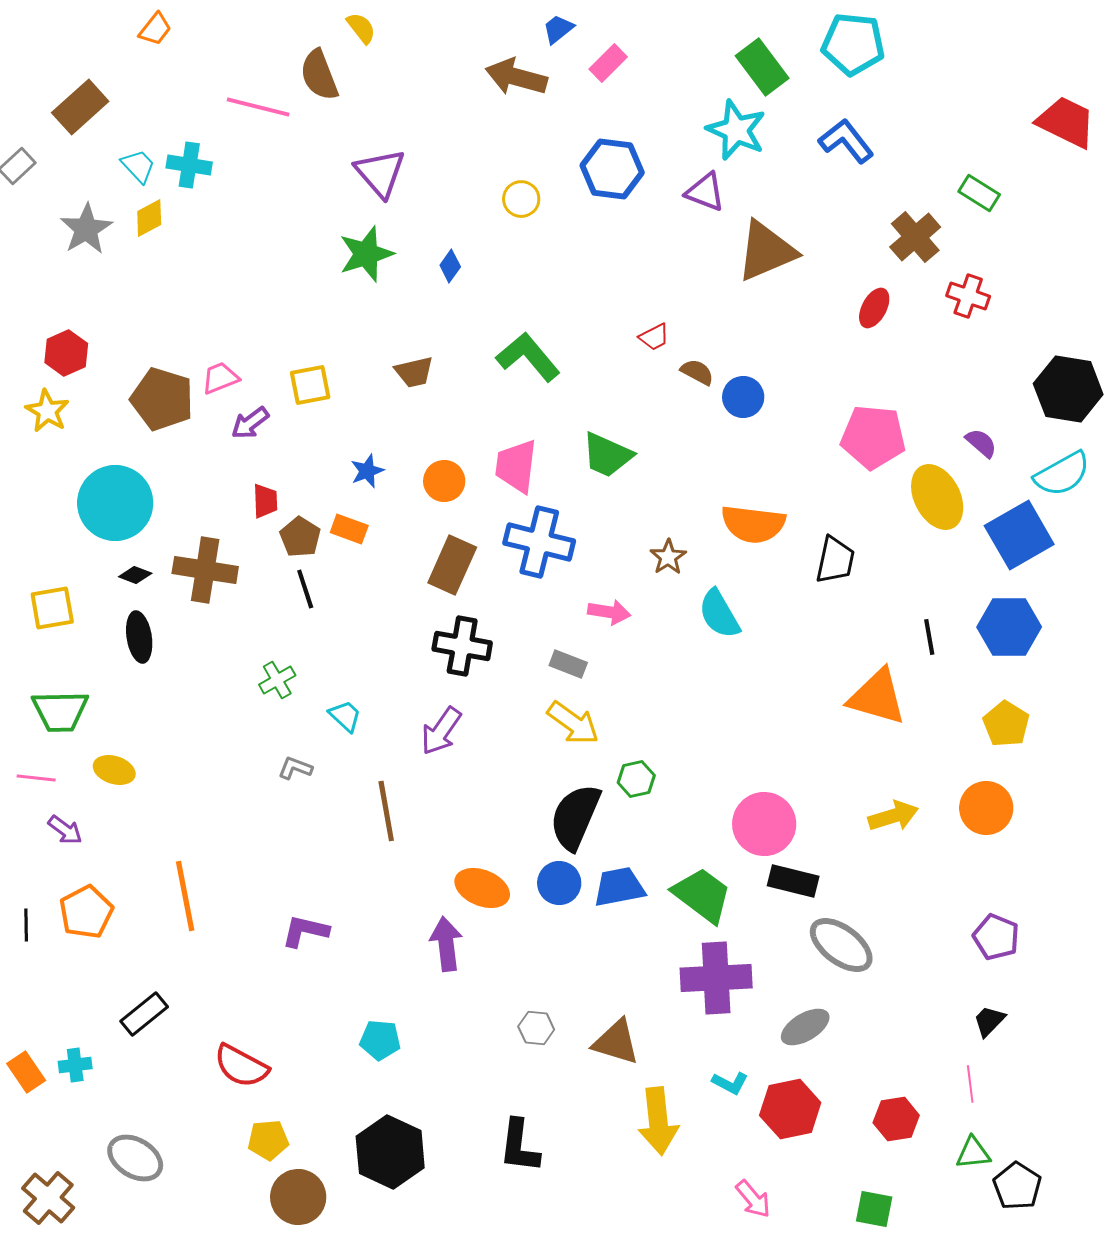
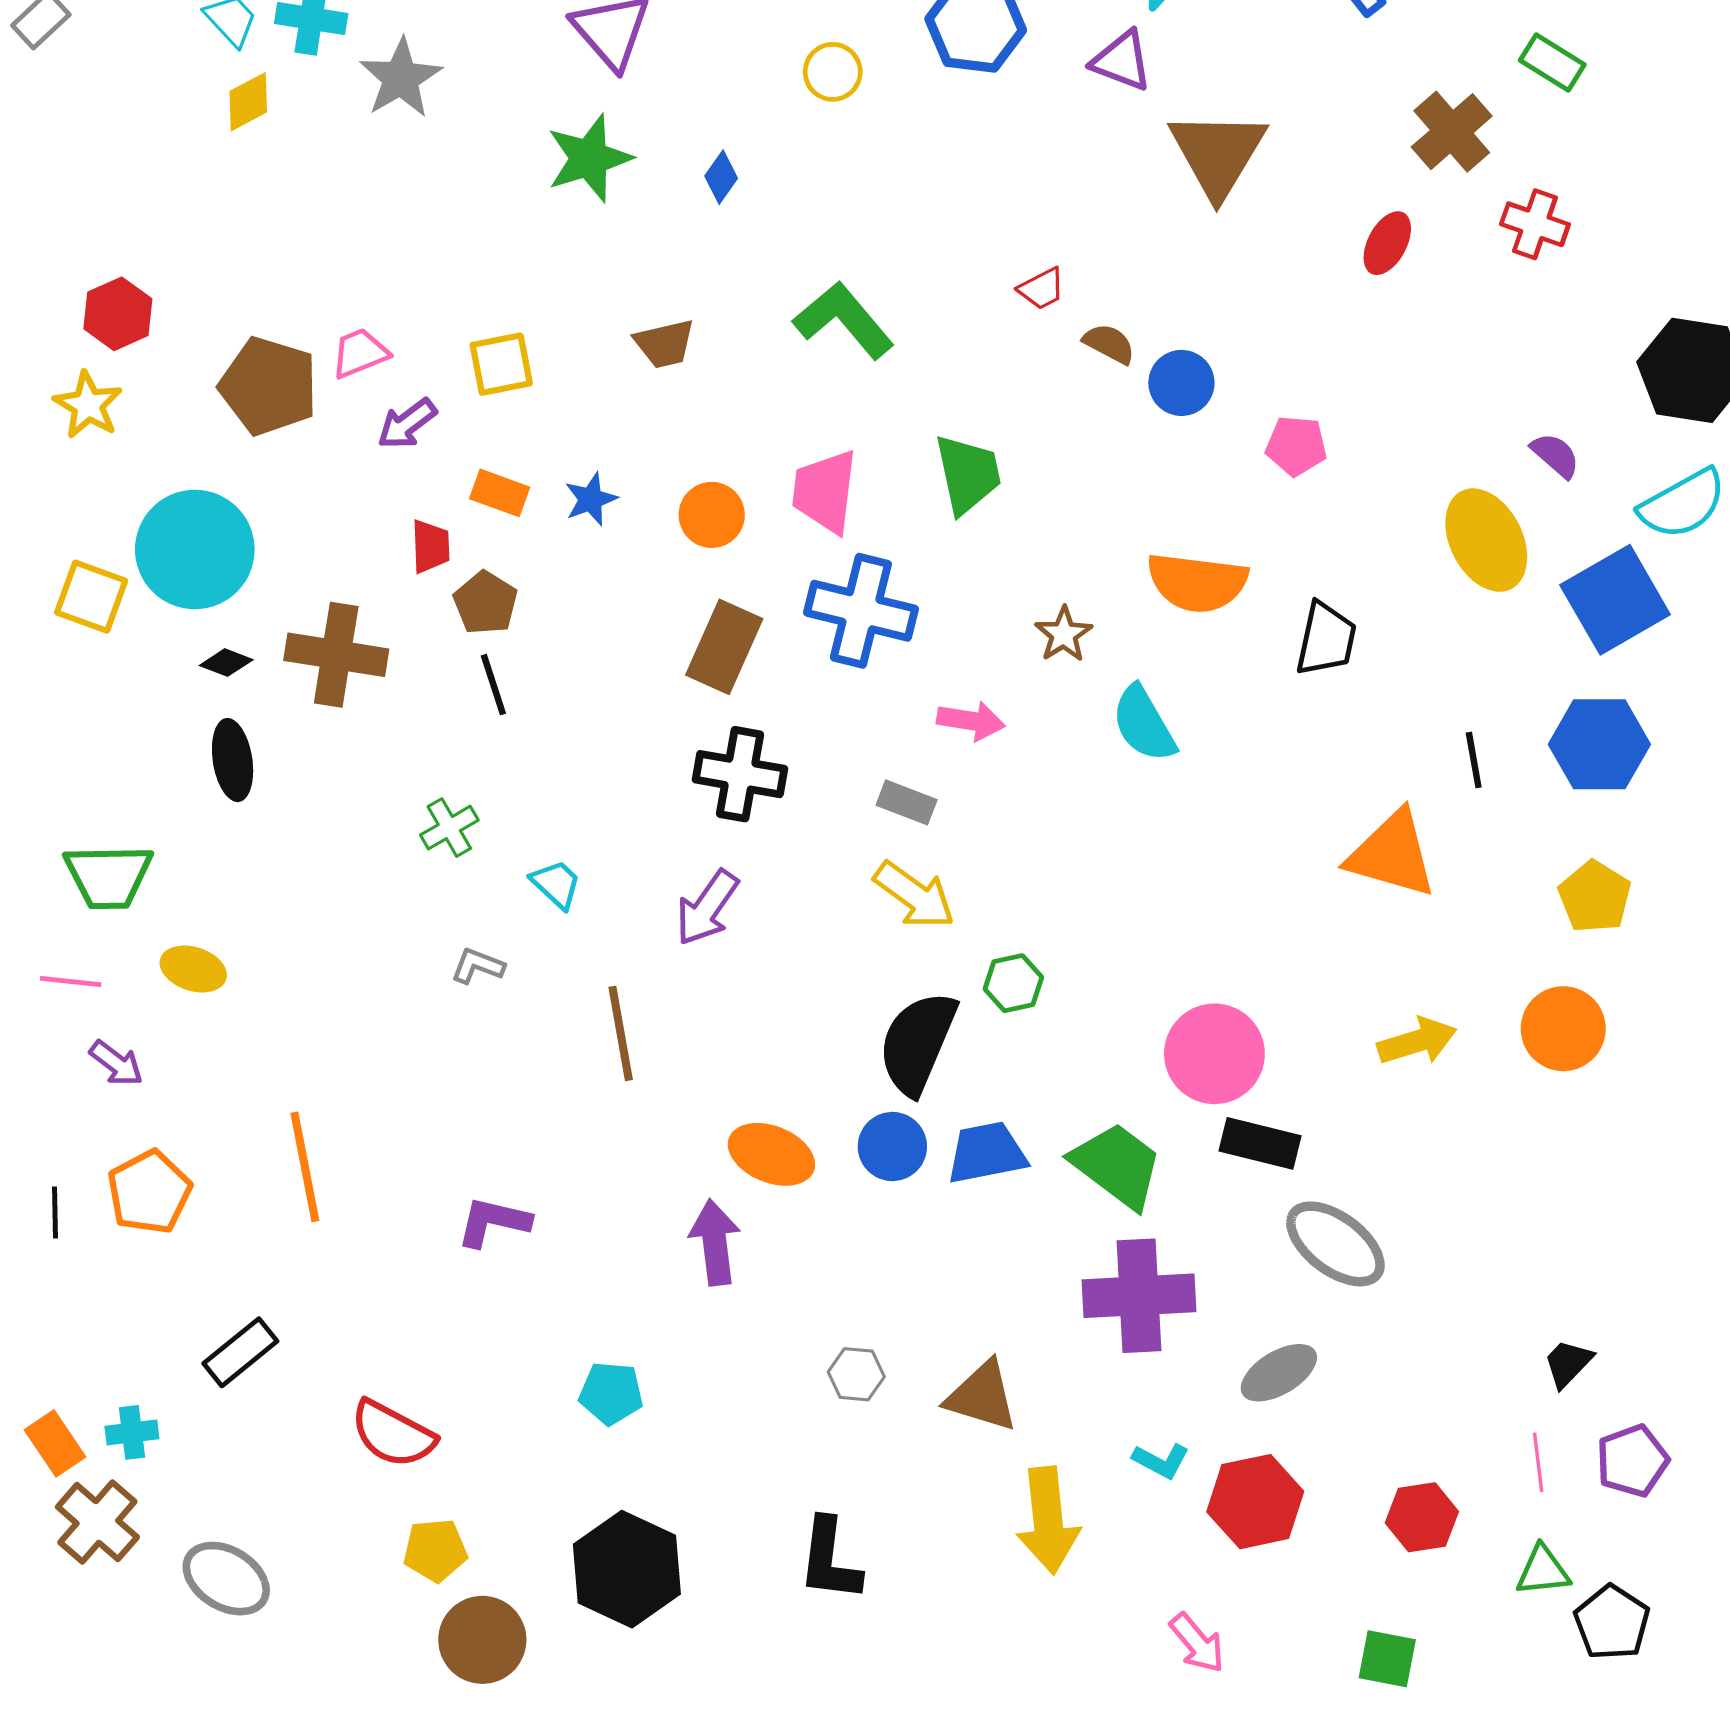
gray star: (86, 229) -> (401, 78), moved
brown triangle: (766, 251) -> (1218, 154), turned -36
pink pentagon: (873, 437) -> (1296, 446), moved, size x0.6
green trapezoid: (607, 455) -> (968, 474), turned -126
orange rectangle: (349, 529) -> (500, 493), moved
yellow square: (52, 608) -> (91, 597), moved, turned 30
purple pentagon: (996, 937) -> (1632, 1461), moved, turned 30
brown cross: (48, 1198) -> (97, 1522), moved

